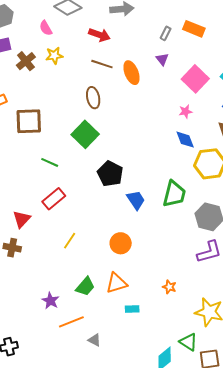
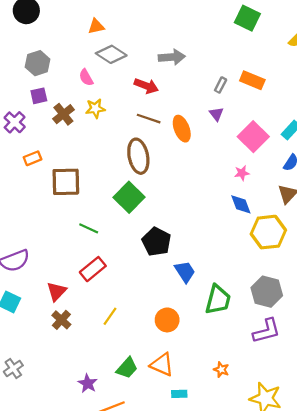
brown ellipse: (93, 98) -> (138, 156), size x1.4
green trapezoid: (174, 194) -> (218, 300), moved
brown cross: (12, 248) -> (61, 320), moved, turned 30
orange triangle: (116, 283) -> (162, 365), turned 40

